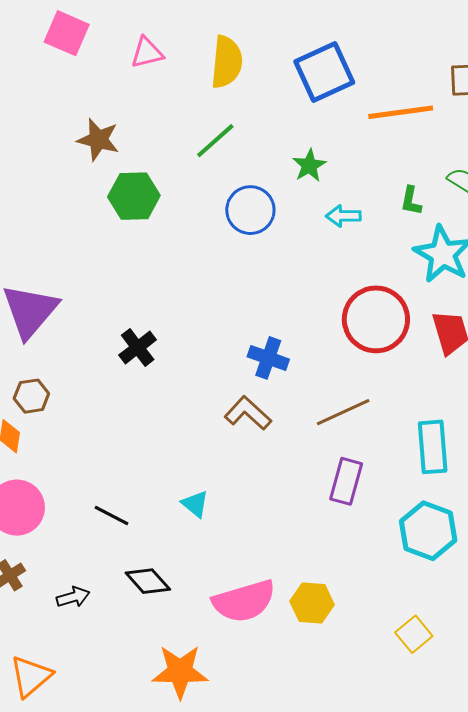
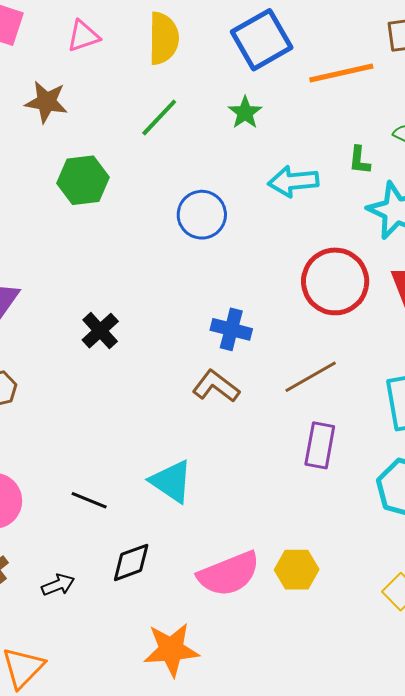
brown star: (98, 140) -> (46, 102), moved
green star: (309, 165) -> (245, 113), moved
blue circle: (250, 210) -> (202, 215), moved
cyan arrow: (343, 216) -> (293, 181), size x1.4
cyan triangle: (195, 504) -> (171, 481), size x1.6
black diamond: (148, 581) -> (131, 562), turned -63

